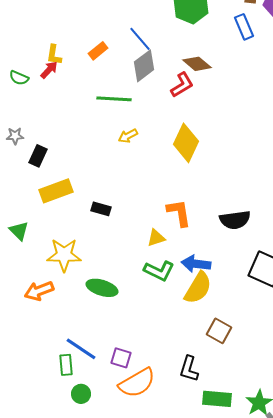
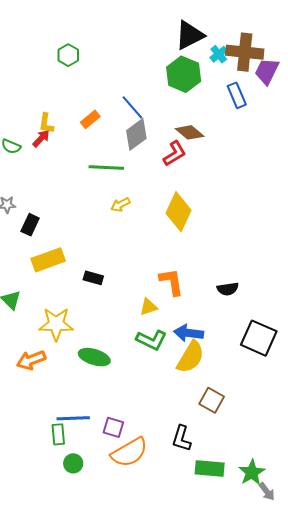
black semicircle: (235, 220) -> (228, 289), size x0.7
blue line: (81, 349) -> (73, 418), turned -36

